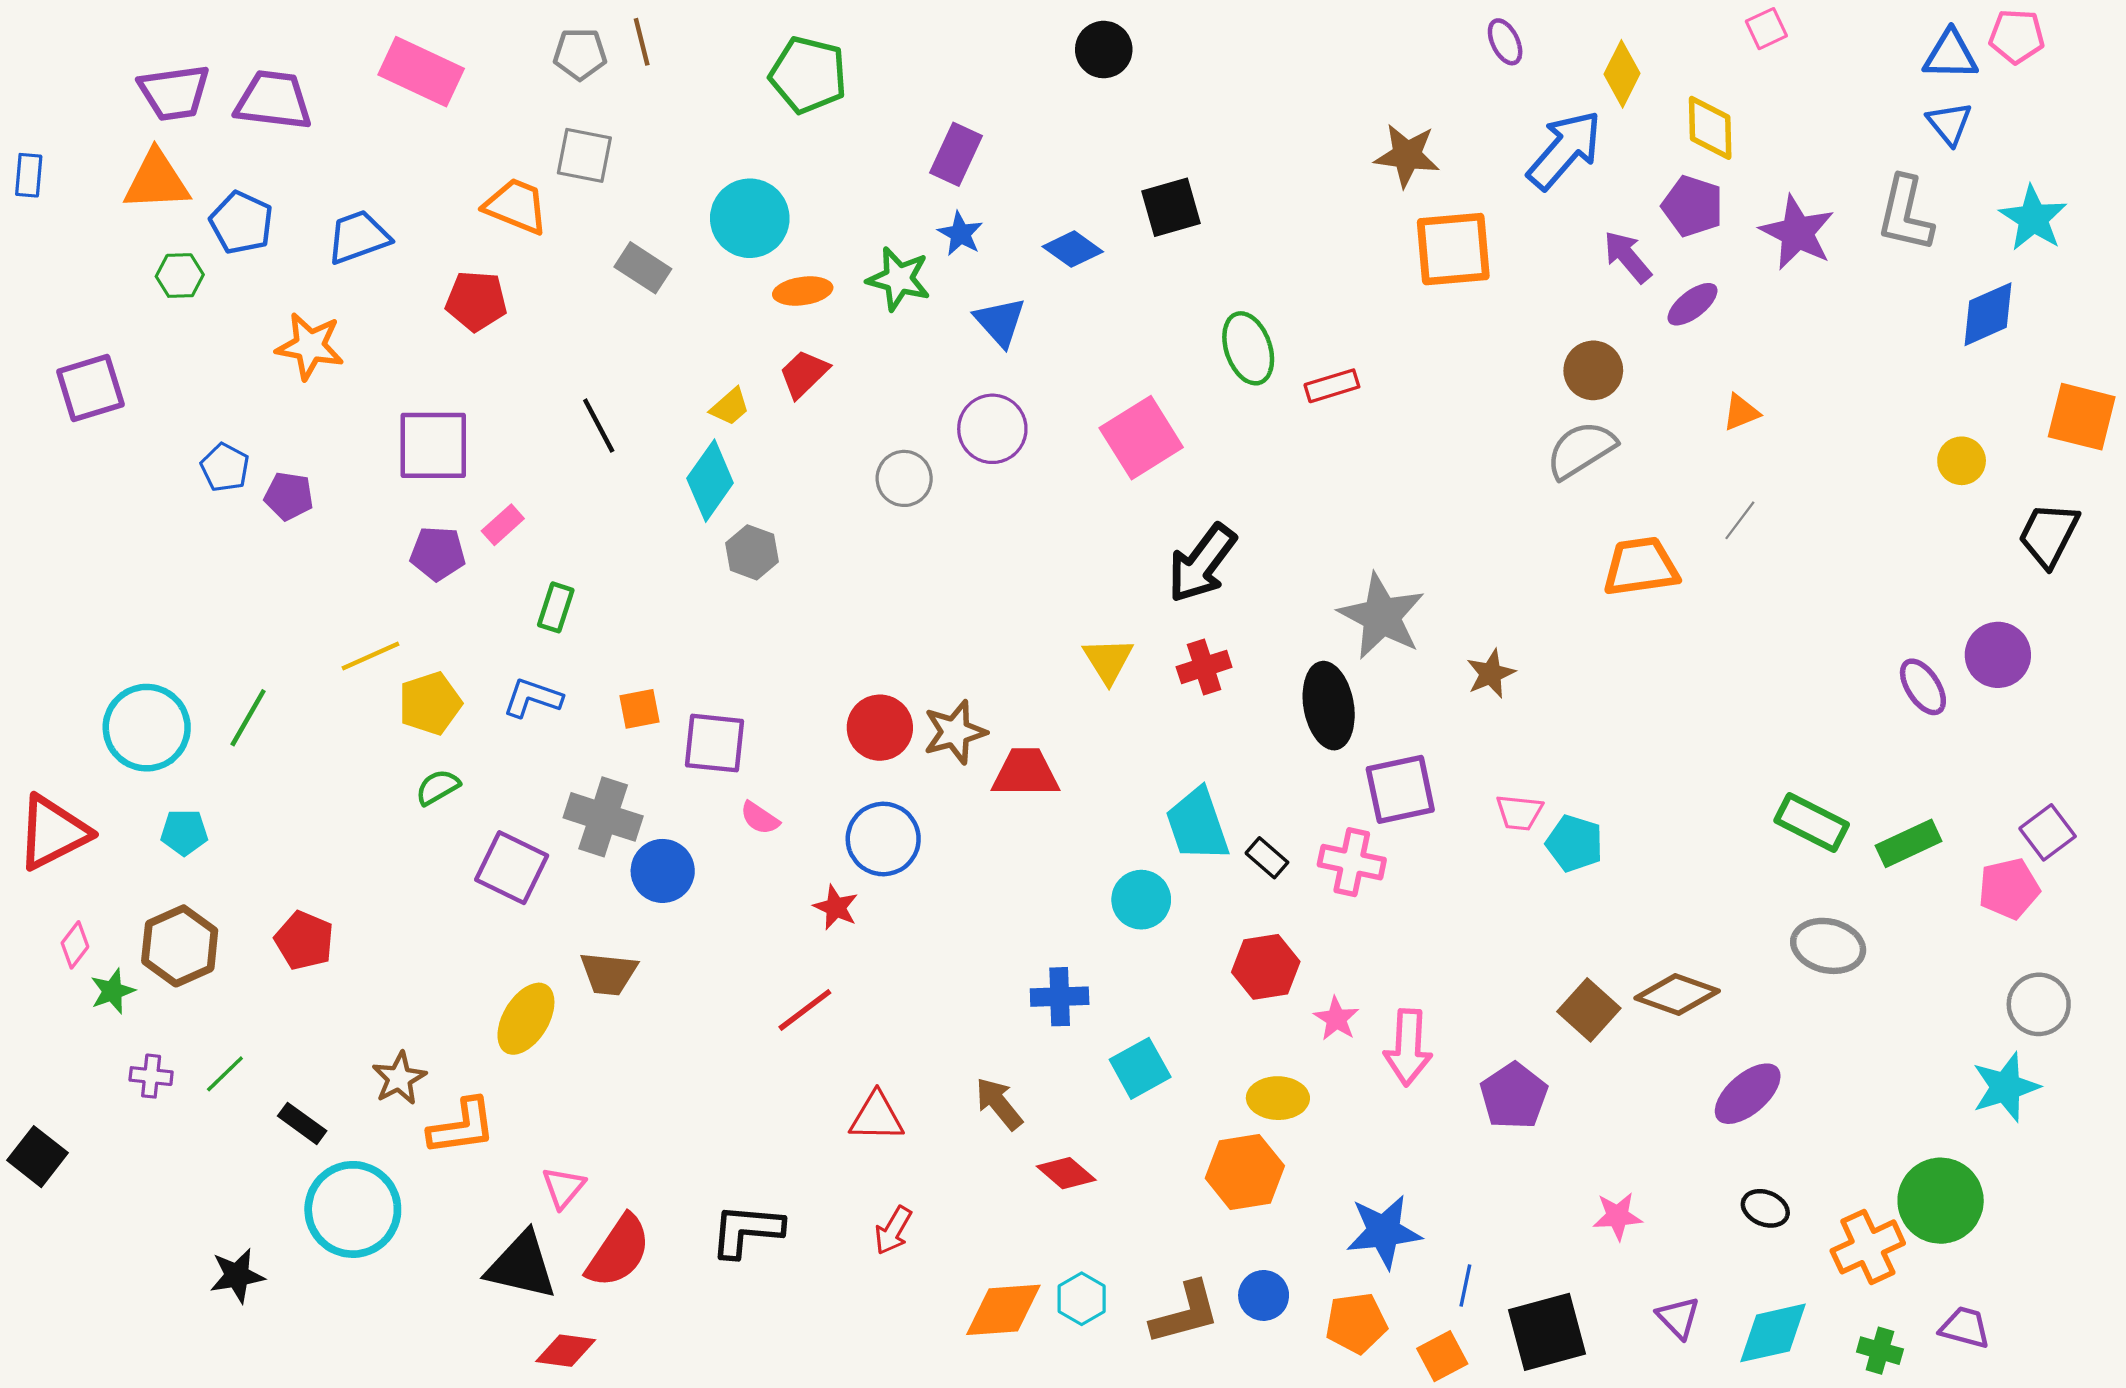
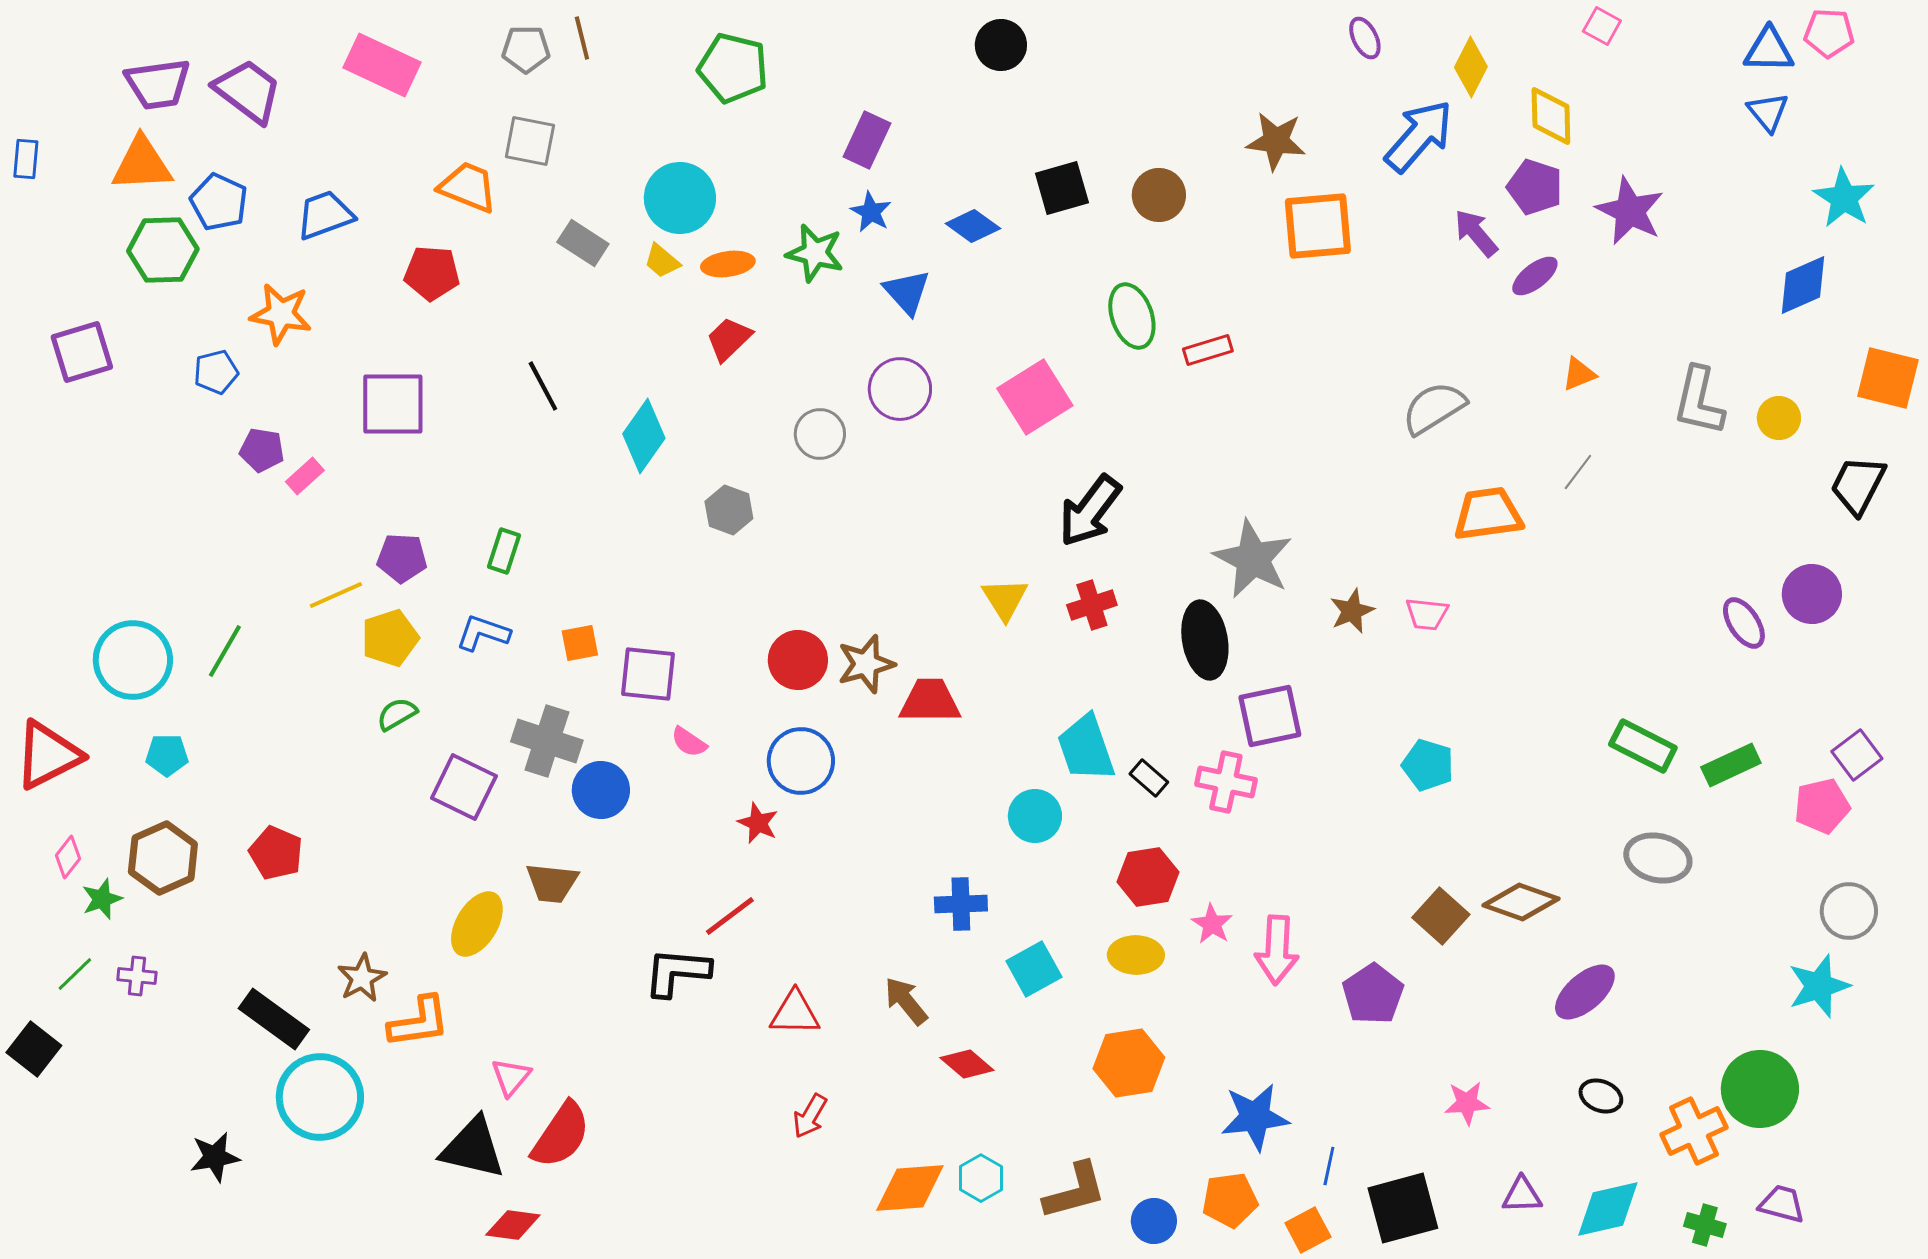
pink square: (1766, 29) -> (1602, 26), turned -36
purple trapezoid: (273, 100) -> (248, 91), turned 30
gray L-shape: (1905, 214) -> (1699, 401), moved
green hexagon: (180, 276) -> (163, 250), size x1.6
brown circle: (1593, 370) -> (1159, 195), moved
yellow trapezoid: (730, 407) -> (662, 261), moved, turned 81
blue pentagon: (225, 467) -> (216, 372), moved, turned 30
pink rectangle: (503, 525) -> (305, 476), moved
gray hexagon: (752, 552) -> (729, 510), moved
purple pentagon: (438, 553) -> (402, 558), moved
pink trapezoid: (1519, 813) -> (1427, 614), moved
green line: (225, 1074) -> (75, 974), moved
yellow ellipse: (1278, 1098) -> (1136, 955), moved
black rectangle: (302, 1123) -> (274, 1019), size x1.6
black L-shape: (746, 1230) -> (677, 972), moved
blue circle: (1264, 1295) -> (1154, 1221), moved
purple triangle: (1678, 1318) -> (1522, 1195), turned -48

